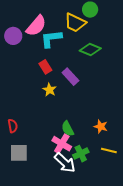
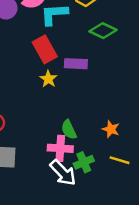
red rectangle: (45, 67) -> (45, 49), size x1.5
purple rectangle: (70, 77) -> (76, 64), turned -48
pink cross: (62, 144) -> (60, 148), turned -30

